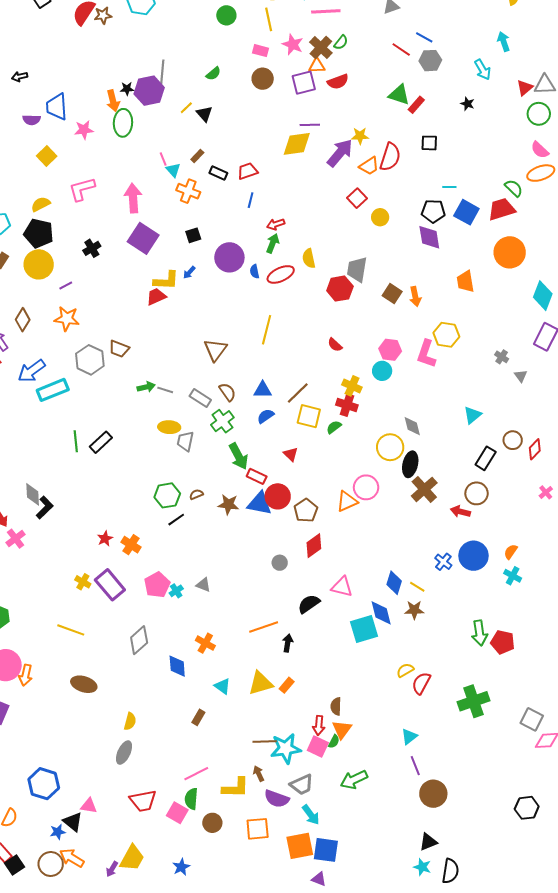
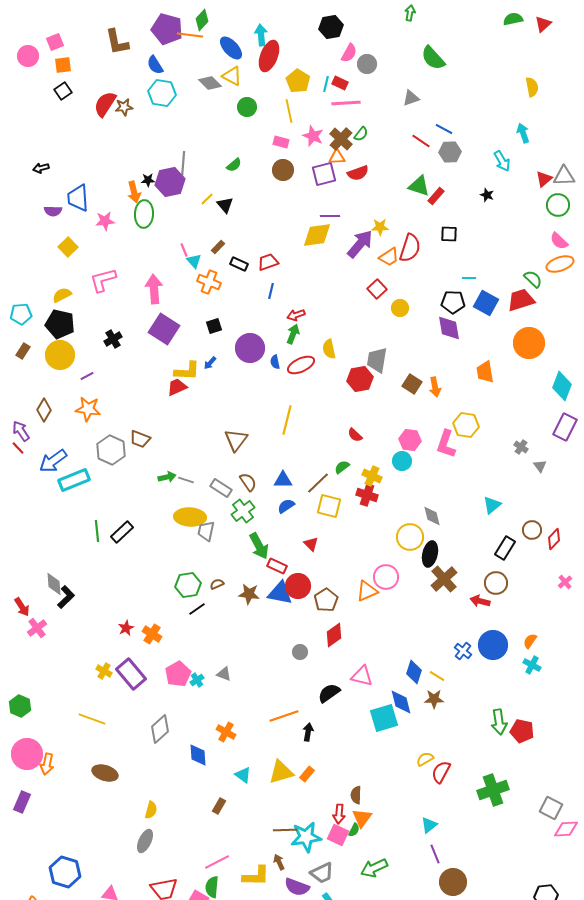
yellow ellipse: (169, 427) -> (190, 517), size x1.4
green semicircle: (334, 427) -> (342, 467), moved

